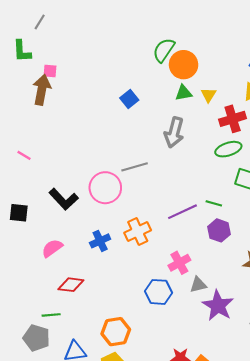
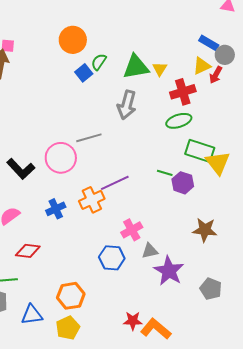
green semicircle: (164, 50) -> (99, 62), moved, size x0.7
orange circle: (184, 65) -> (73, 40), moved
green triangle: (184, 93) -> (136, 67), size x1.6
purple line: (182, 212) -> (115, 183), moved
purple hexagon: (219, 230) -> (183, 183), moved

